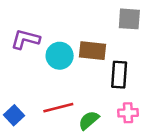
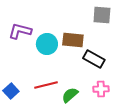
black rectangle: (119, 75) -> (94, 59), turned -65

